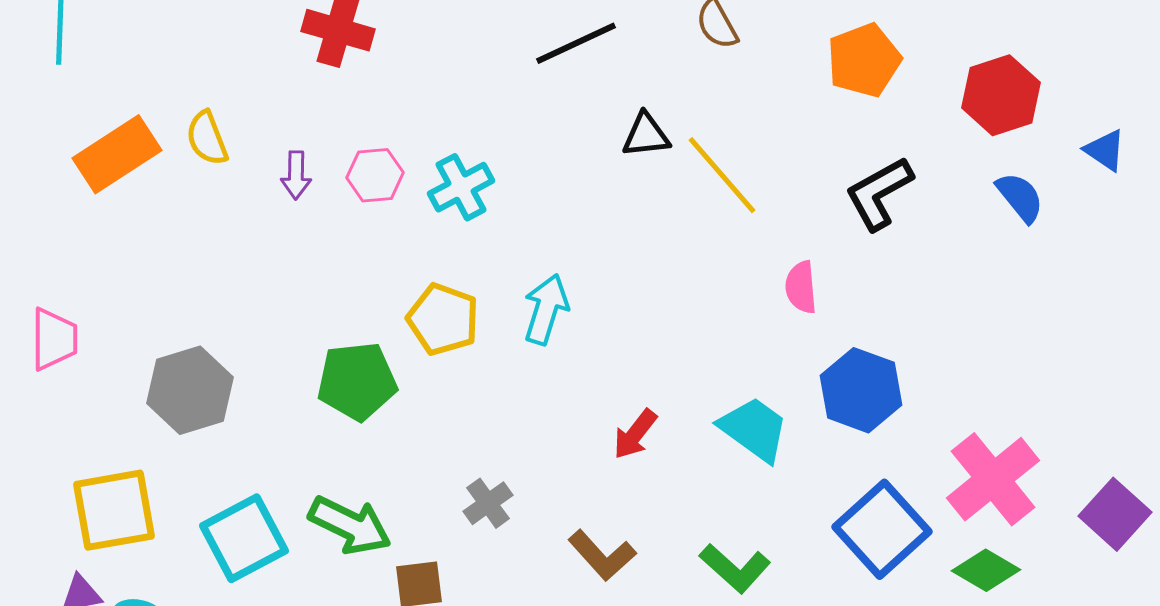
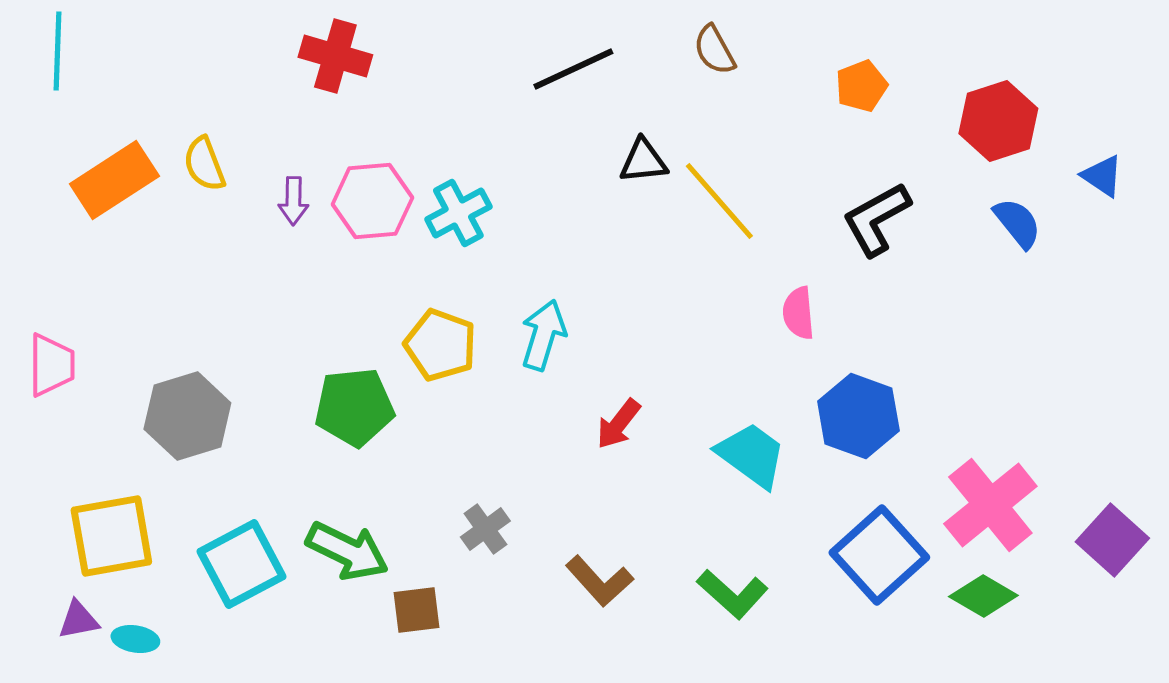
orange pentagon: (864, 60) -> (861, 86), size x0.7
pink hexagon: (375, 175) -> (372, 201), size x1.4
red arrow: (635, 434) -> (618, 424), moved

